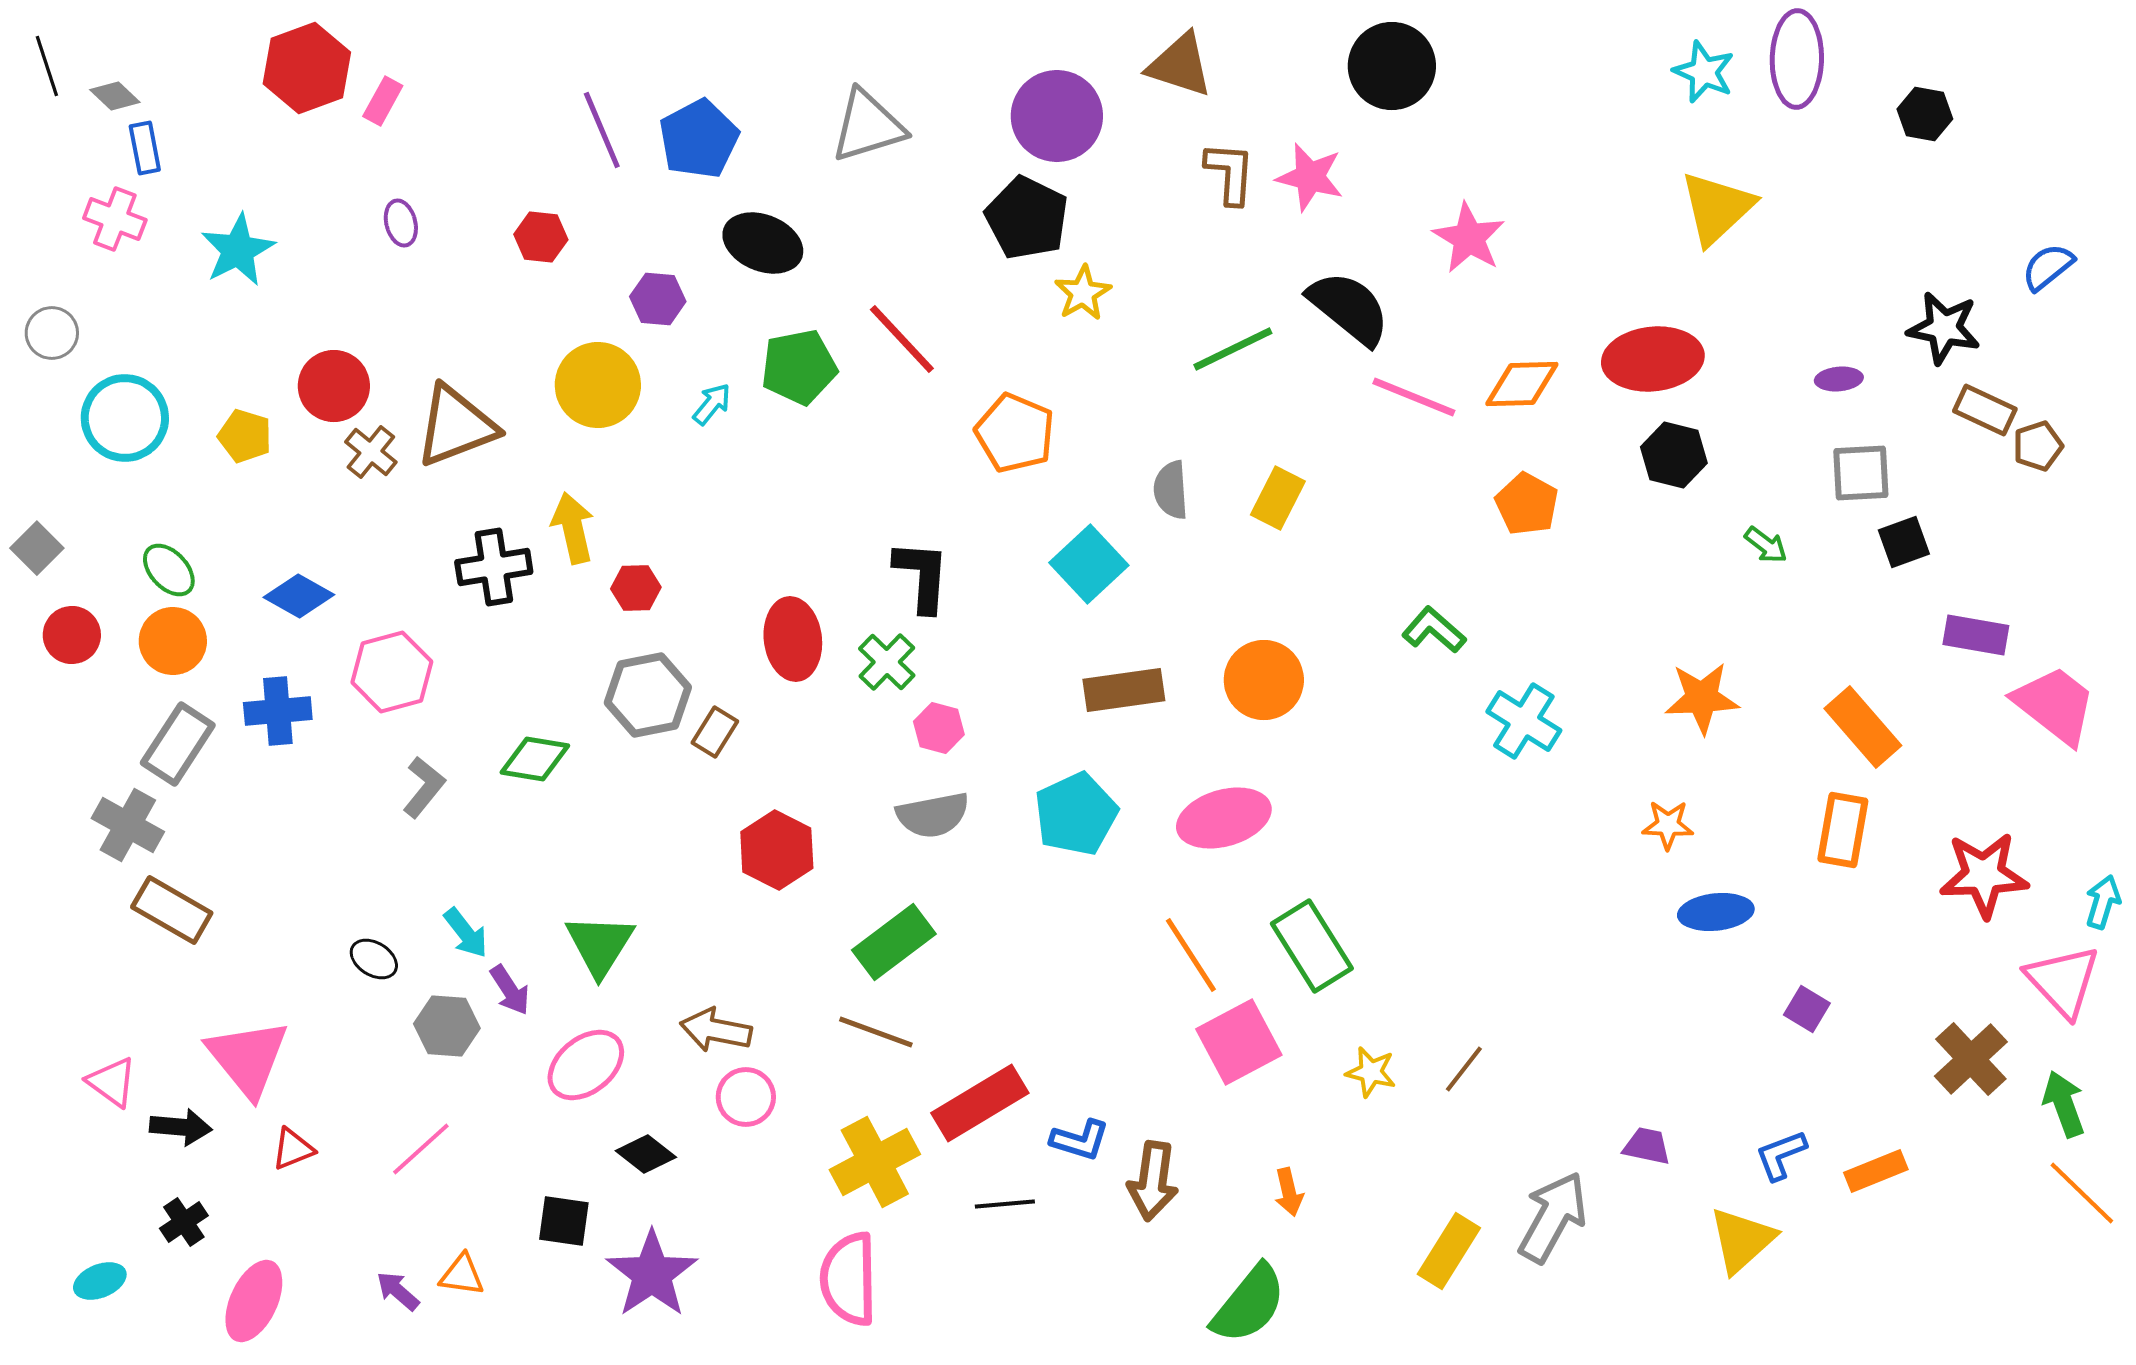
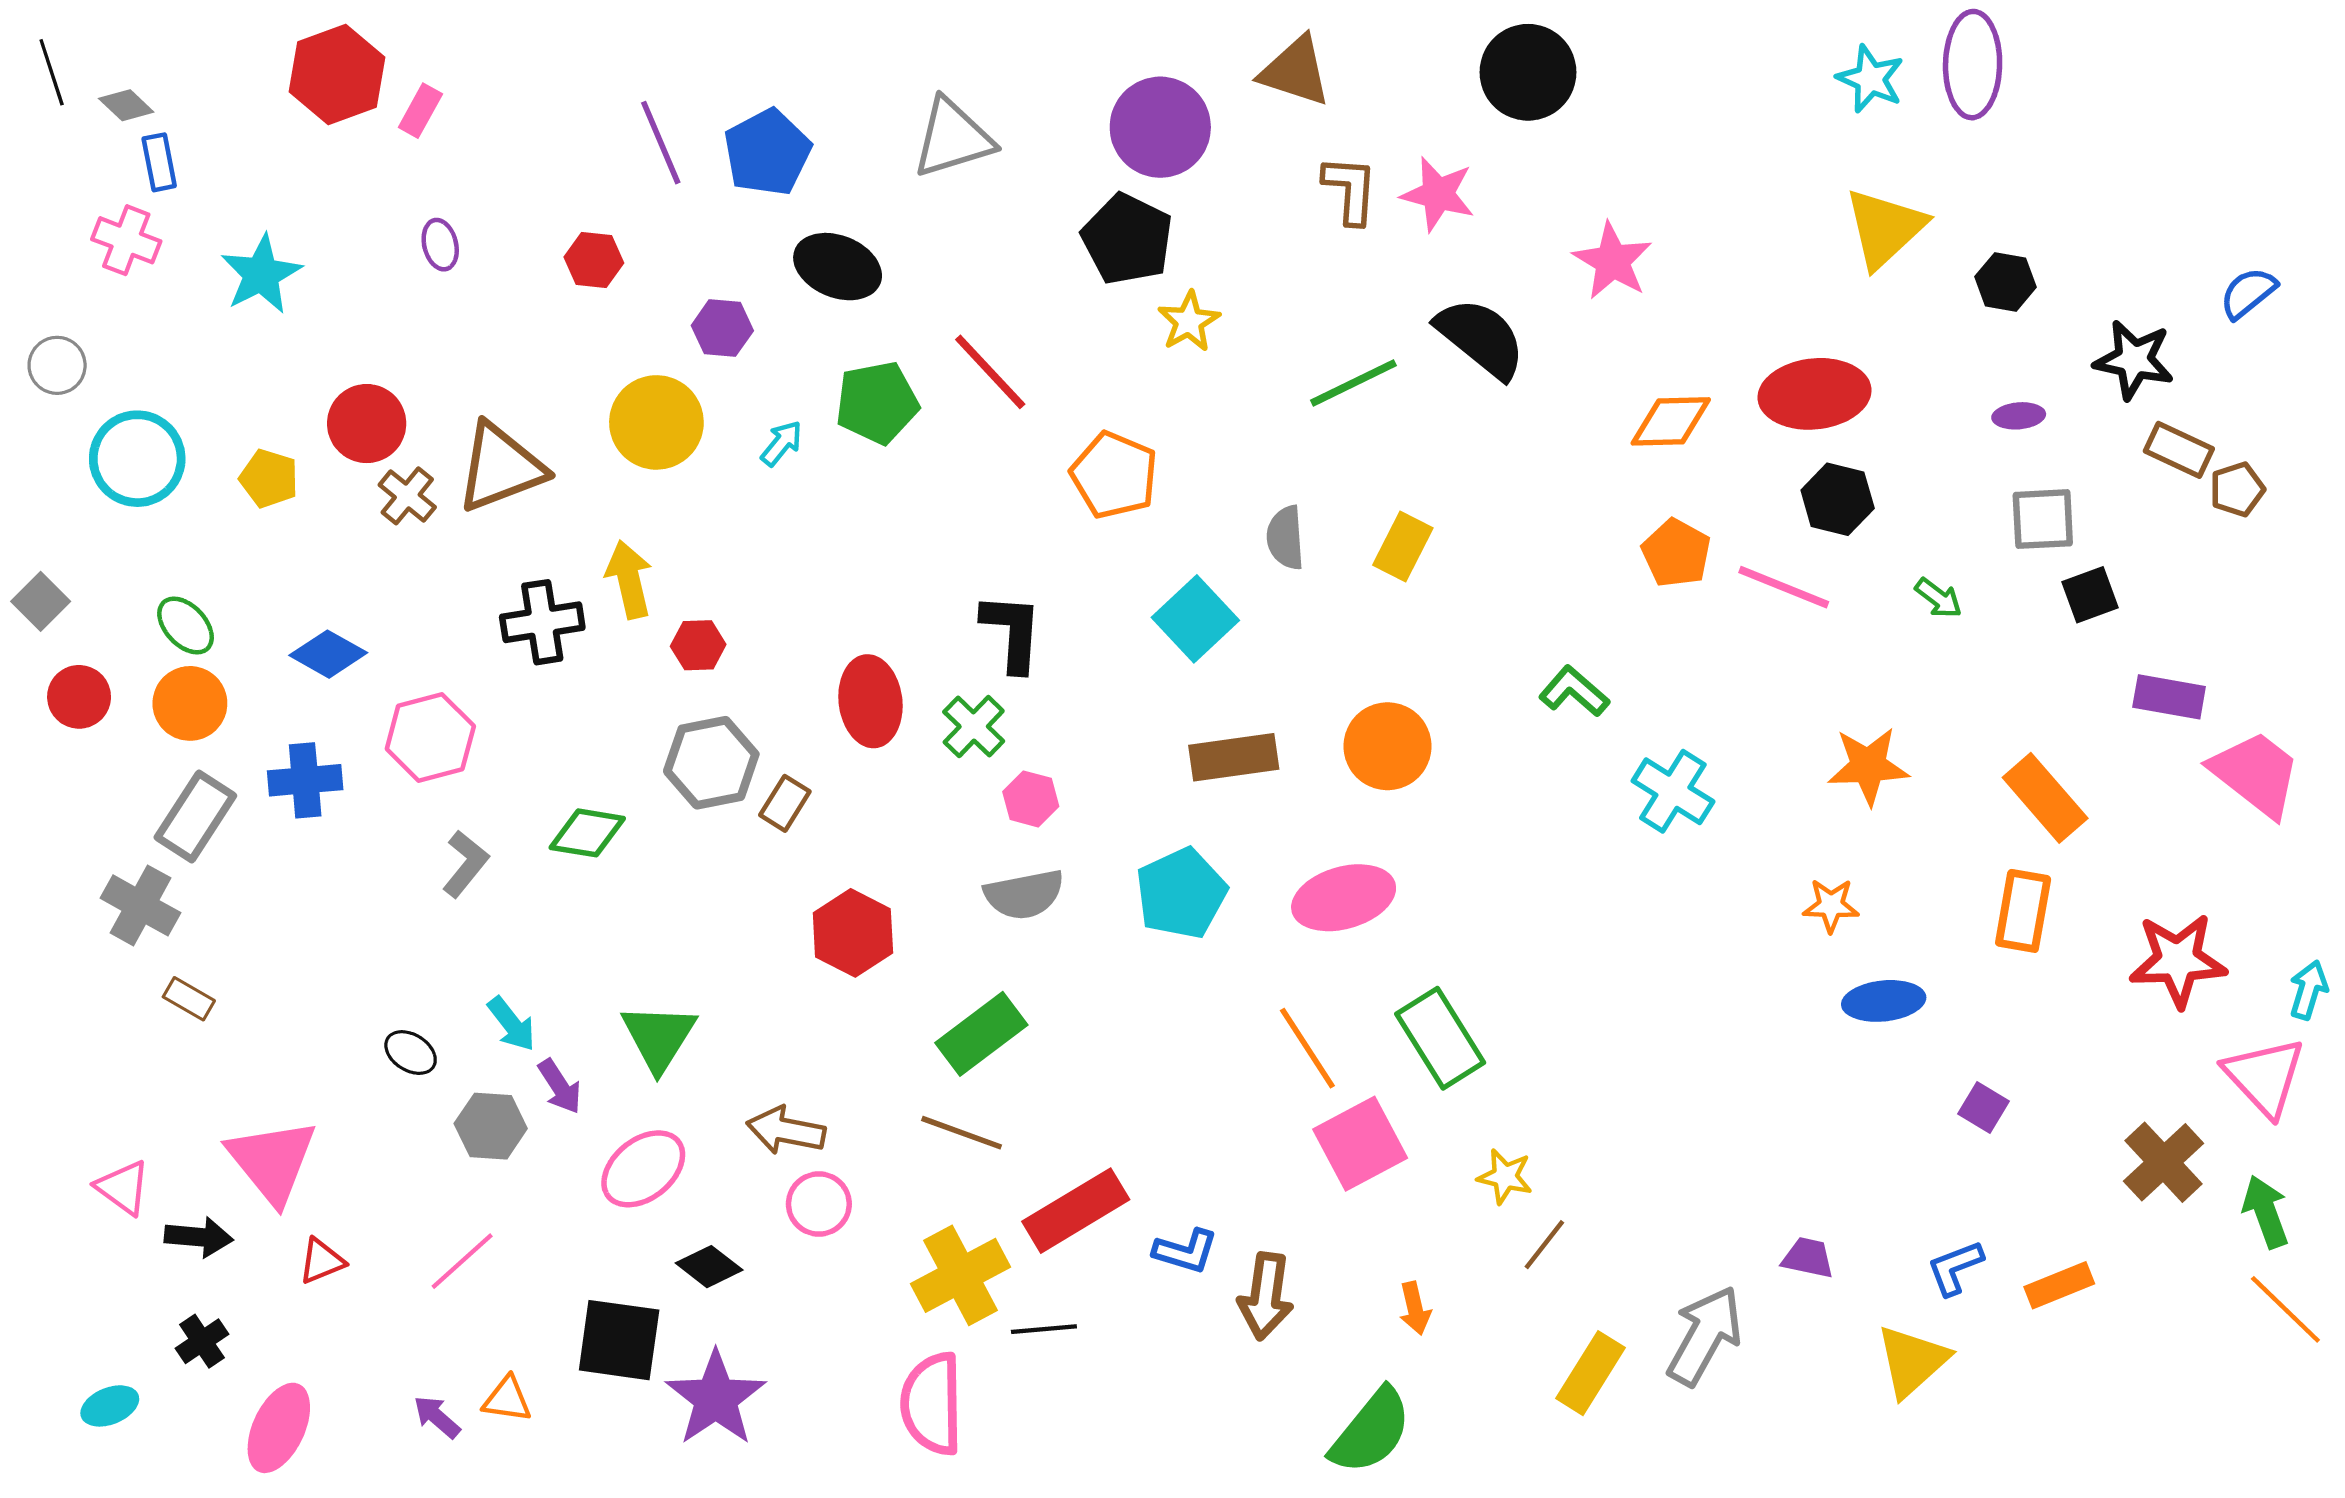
black hexagon: (1925, 114) -> (2006, 282), moved
pink line: (1414, 397) -> (1784, 587), moved
brown rectangle: (172, 910) -> (189, 999), size x0.6
brown line: (1464, 1069) -> (1544, 1245), moved
black line: (1005, 1204) -> (1044, 1329), moved
black square: (564, 1221) -> (619, 1340), size x1.5

